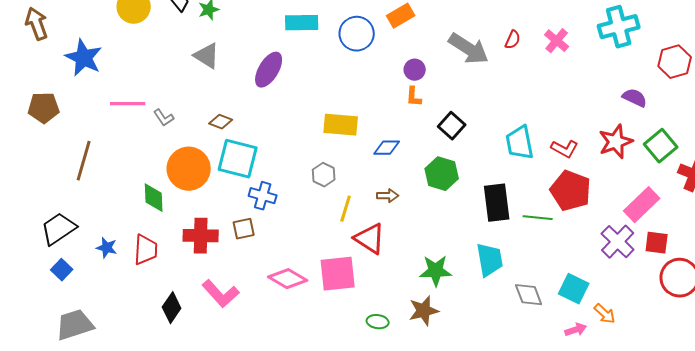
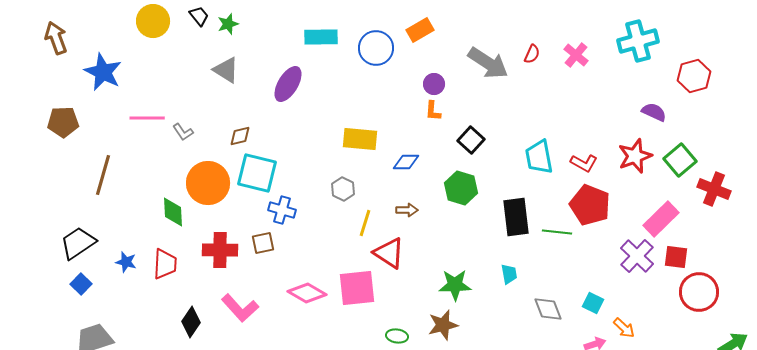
brown diamond: (221, 122) -> (240, 136), turned -35
cyan trapezoid: (490, 260) -> (509, 274), size x0.6
cyan square: (574, 289) -> (593, 303), size x0.7

